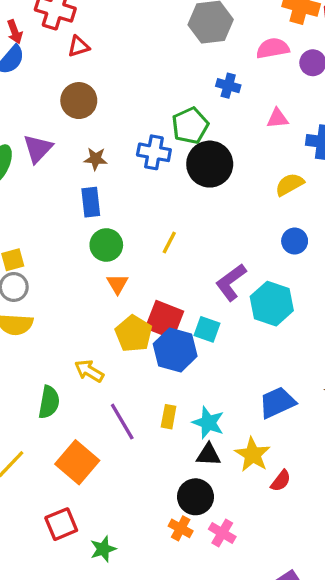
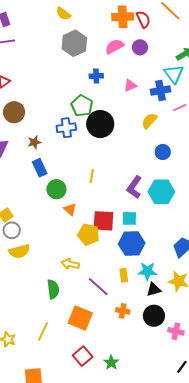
blue hexagon: (175, 350) -> (132, 243), moved
orange cross: (181, 528) -> (123, 311), moved

